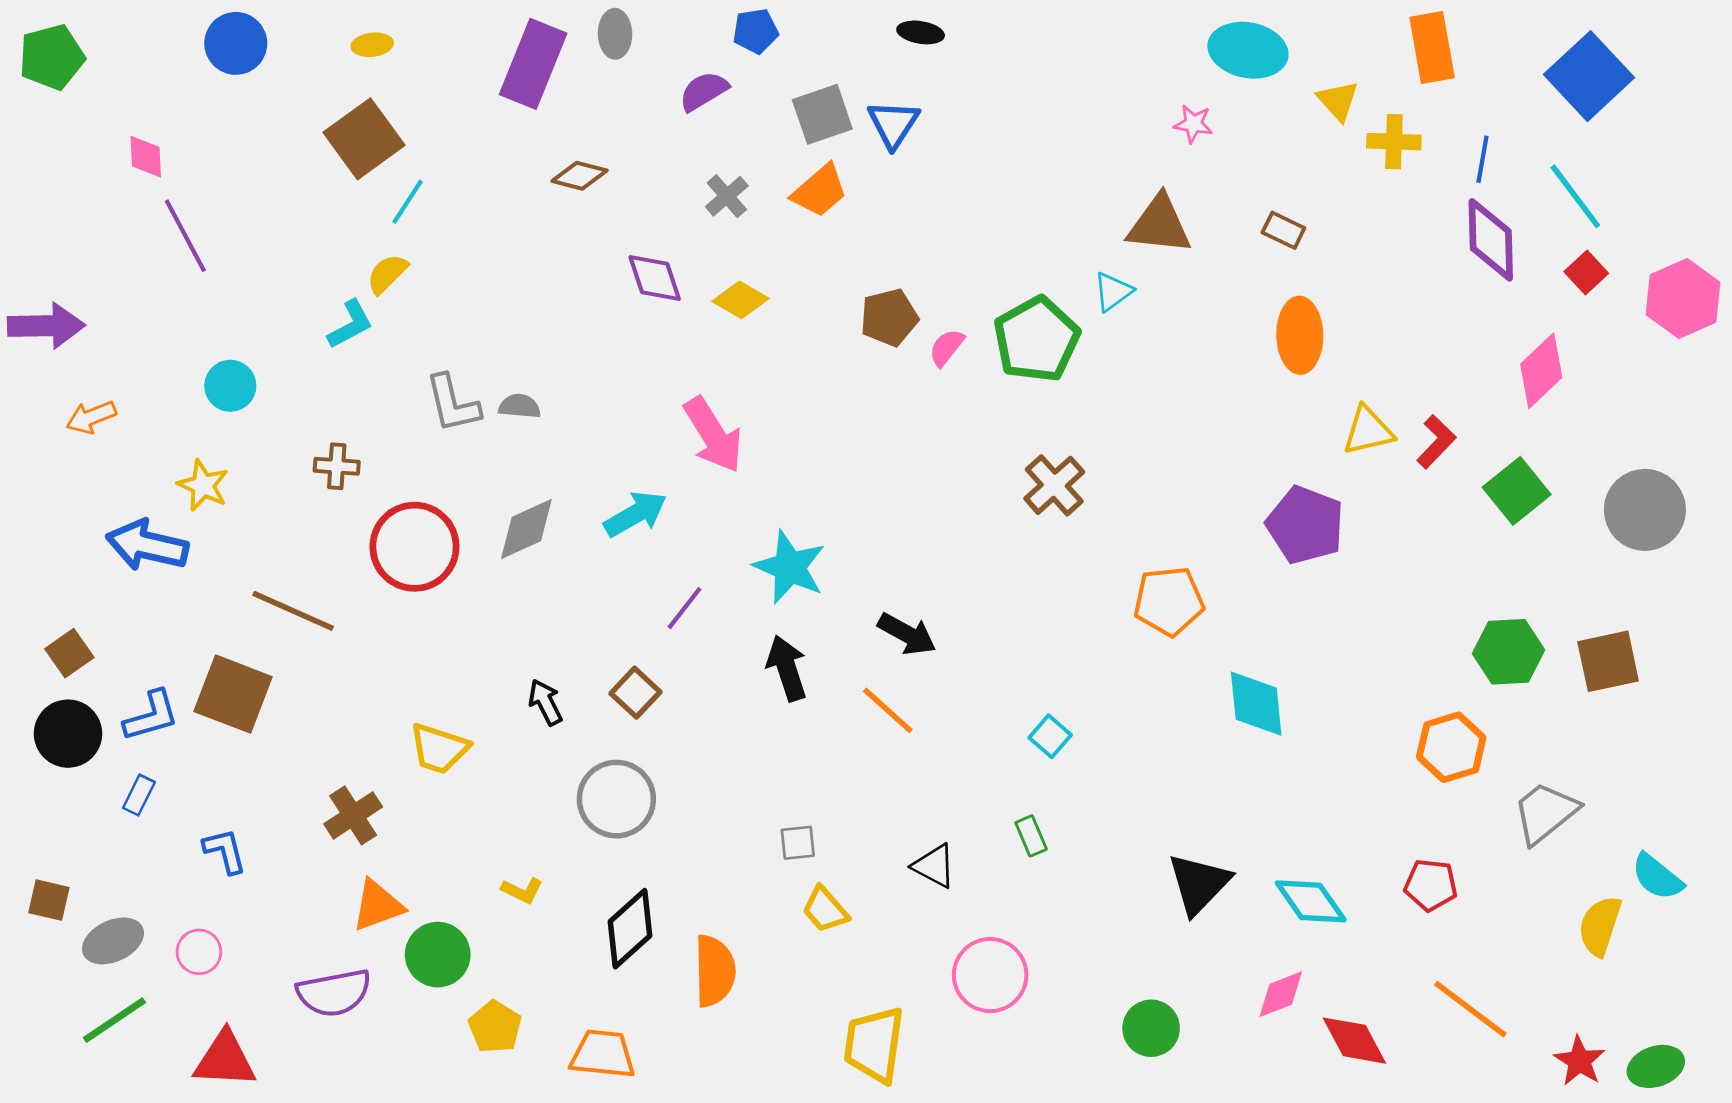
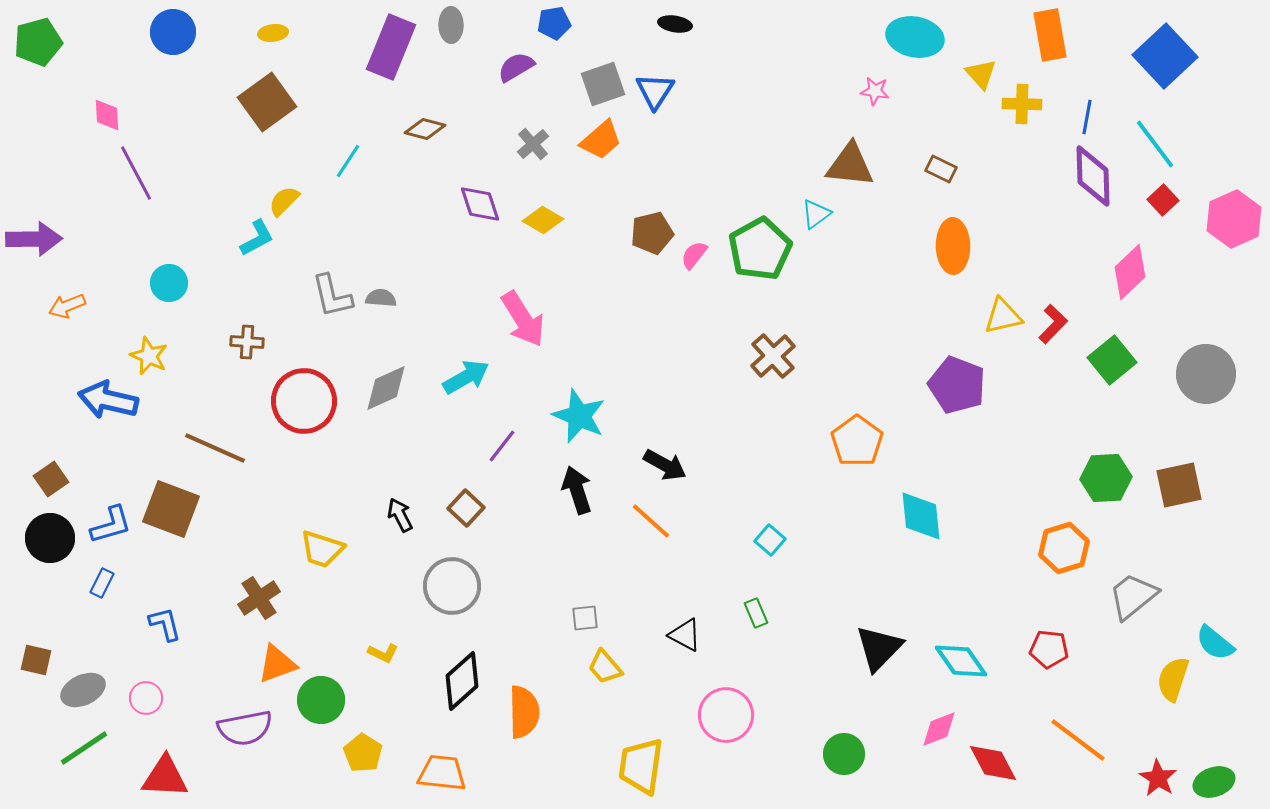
cyan line: (408, 202) -> (348, 161), moved
orange pentagon: (1169, 601) -> (857, 441), turned -30

